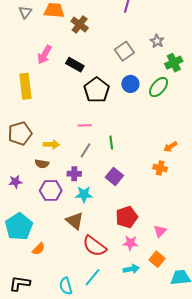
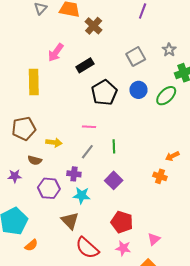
black rectangle: (75, 65) -> (85, 65), turned -66
brown semicircle: (42, 164) -> (35, 160), moved
red pentagon: (127, 217) -> (122, 222), turned 30

